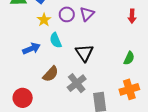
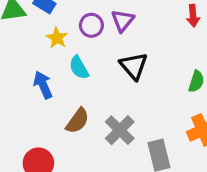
blue arrow: (31, 49) -> (43, 85), turned -84
black triangle: (84, 53) -> (134, 66), moved

